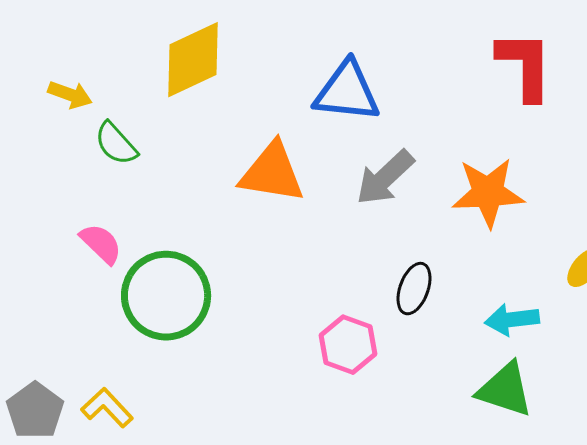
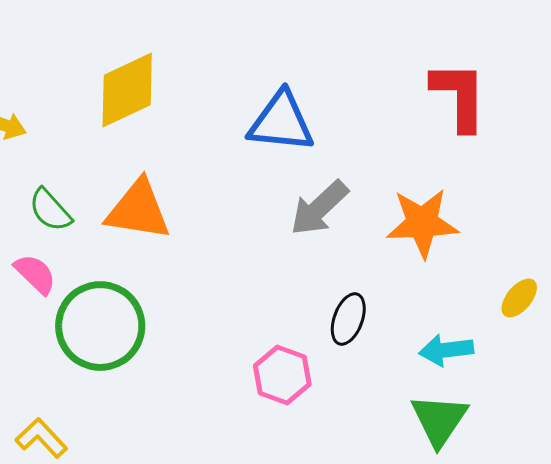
green semicircle: (116, 144) -> (50, 210), moved
orange triangle: (272, 173) -> (138, 210), moved
green triangle: (505, 390) -> (439, 420), turned 46

